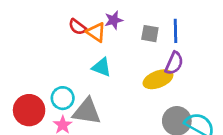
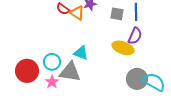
cyan triangle: (102, 67) -> (81, 53), moved
yellow ellipse: (158, 79) -> (123, 48), turned 40

